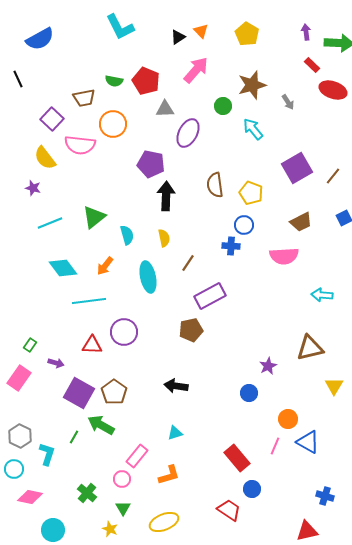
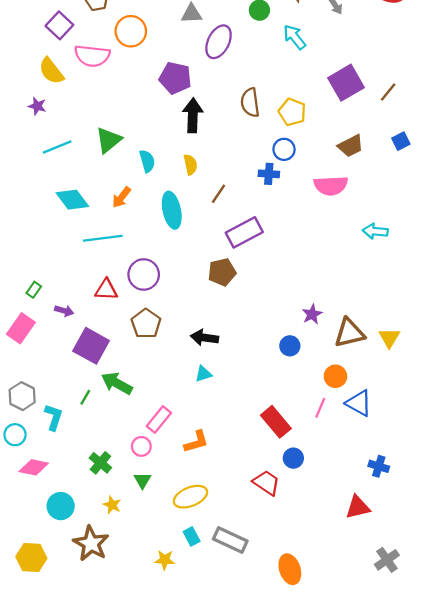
brown triangle: (310, 348) -> (349, 333), moved
brown pentagon: (114, 392) -> (146, 324), moved
cyan triangle: (175, 433) -> (203, 374), moved
yellow star: (110, 529) -> (112, 505), moved

